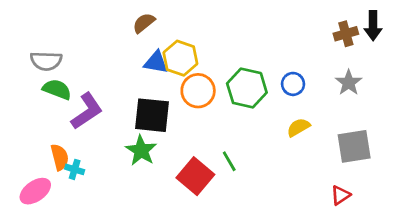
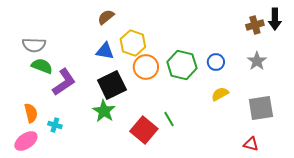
blue triangle: (156, 62) -> (105, 51), moved
black square: (152, 115) -> (112, 85), turned -32
orange semicircle: (60, 157) -> (31, 113), moved
red triangle: (340, 195) -> (251, 144), turned 49

